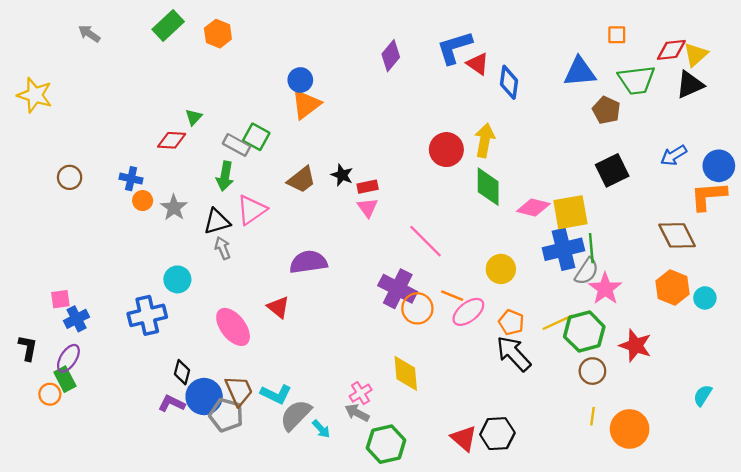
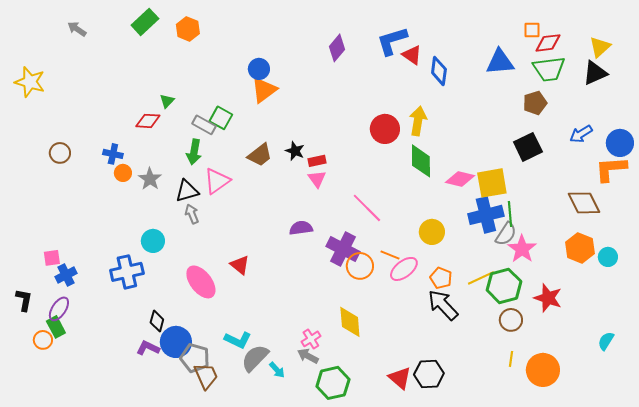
red diamond: (671, 50) -> (548, 43), moved
brown pentagon: (606, 110) -> (535, 103), moved, turned 30
purple semicircle: (308, 262) -> (301, 228), moved, size x0.7
brown trapezoid: (239, 391) -> (206, 376), moved

